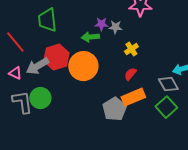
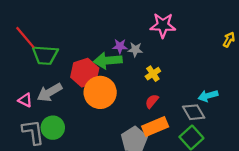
green trapezoid: (47, 20) -> (45, 55), moved, turned -80
green arrow: (90, 37) -> (108, 61), size x1.4
red line: (15, 42) -> (25, 37), moved
red hexagon: (56, 57) -> (85, 73), moved

